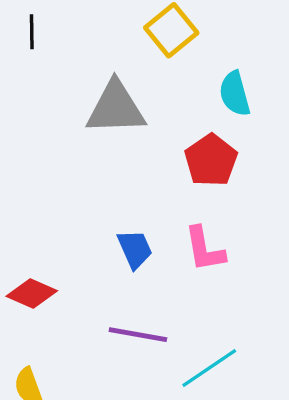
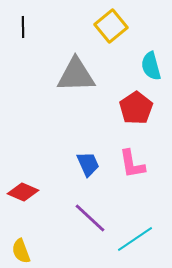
purple line: (138, 335) -> (90, 218), turned 33

